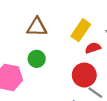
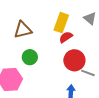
red semicircle: (93, 48) -> (66, 37), moved

